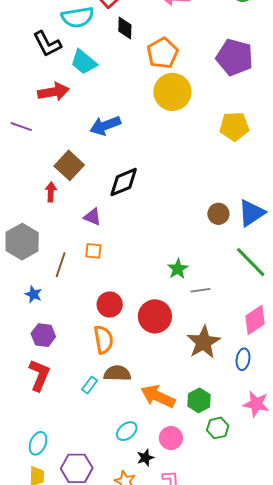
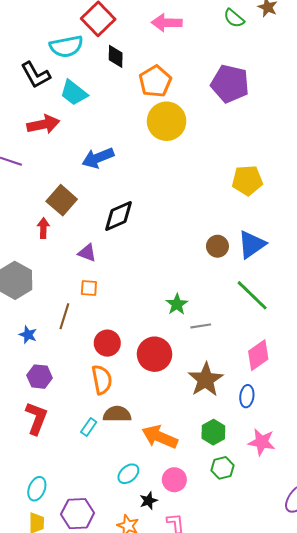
yellow pentagon: (234, 126) -> (247, 180), moved
brown line: (61, 265) -> (64, 316), moved
green hexagon: (199, 400) -> (213, 432), moved

